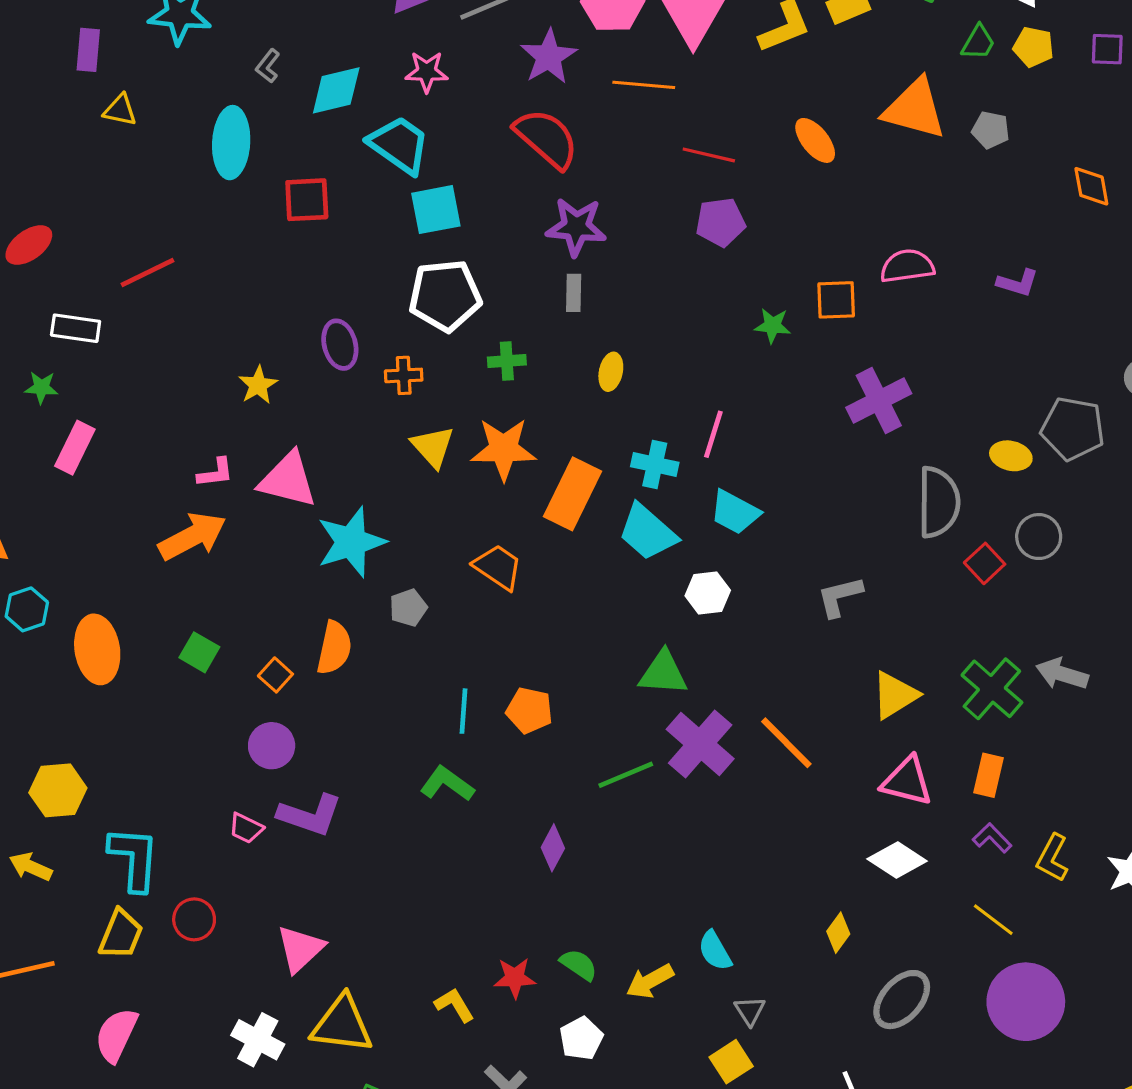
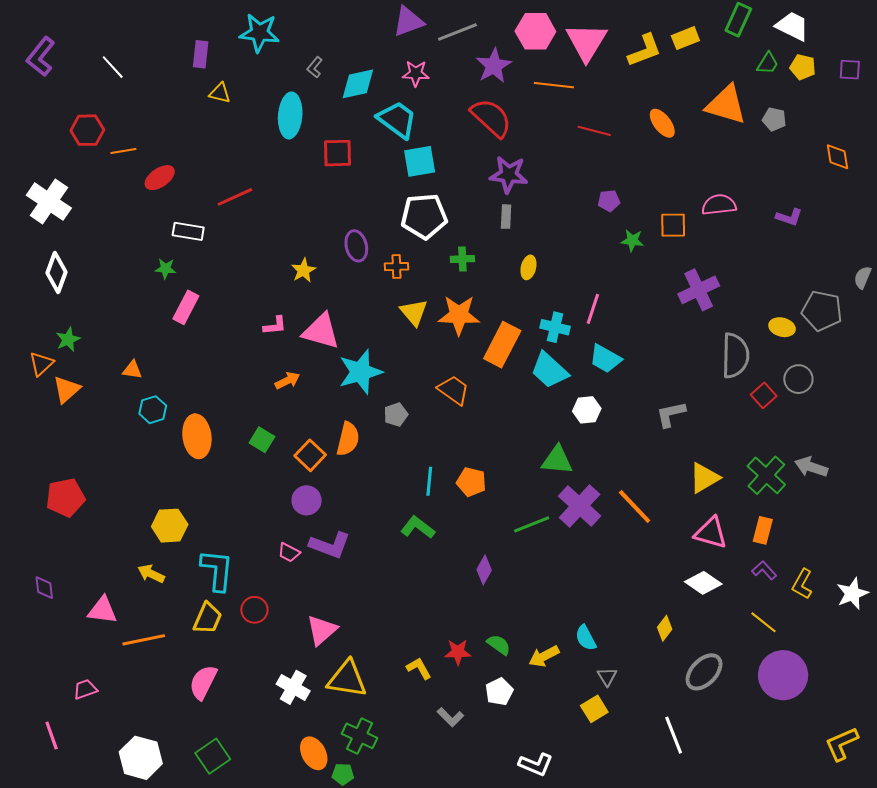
purple pentagon: (720, 222) -> (609, 201), moved, size x0.7
orange arrow: (192, 536) -> (287, 381), moved, size x0.6
orange square: (275, 675) -> (310, 455), size x1.4

